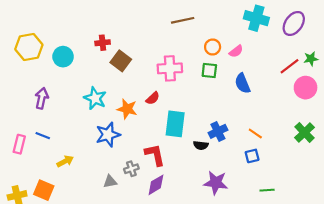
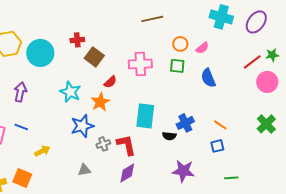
cyan circle: (63, 57) -> (40, 53), size x1.4
red semicircle: (153, 98) -> (110, 82), moved
orange star: (127, 109) -> (100, 102), turned 30
gray cross: (131, 169) -> (103, 144), moved

